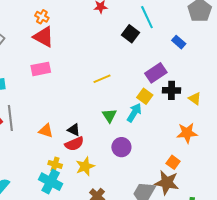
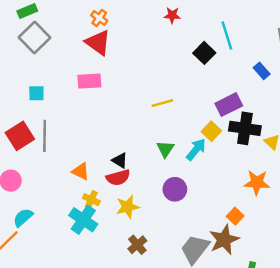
black cross: (172, 90) -> (245, 128), size x1.4
orange triangle: (46, 131) -> (81, 171), moved
brown star: (167, 183) -> (224, 240), turned 30

